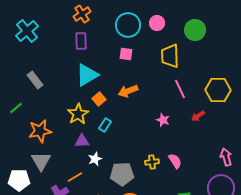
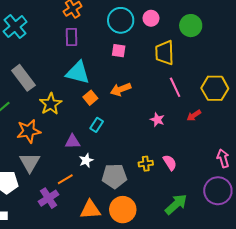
cyan triangle: (87, 75) -> (78, 73), turned 45
gray rectangle: (35, 80) -> (23, 78), size x1.4
yellow star: (78, 114) -> (51, 104), moved

